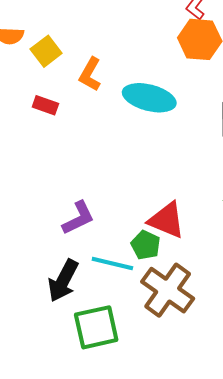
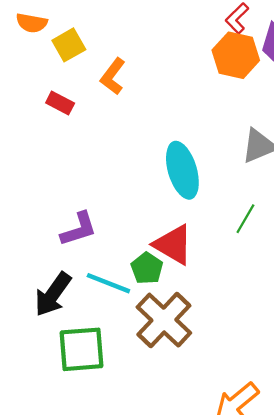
cyan ellipse: (149, 98) -> (182, 170), moved, turned 51

